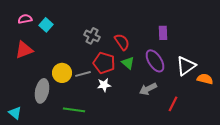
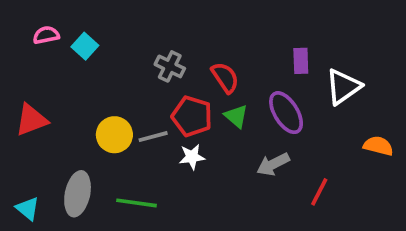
red triangle: (24, 50) -> (31, 120), moved
white triangle: (186, 66) -> (343, 87), moved
gray ellipse: (42, 91) -> (78, 194), moved

